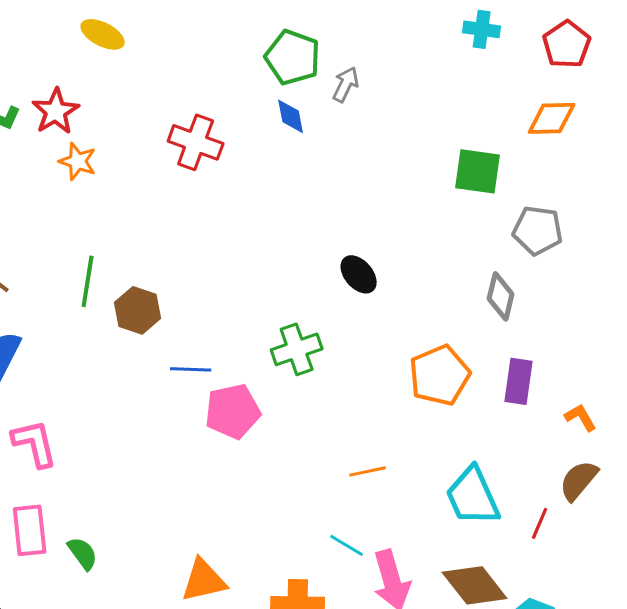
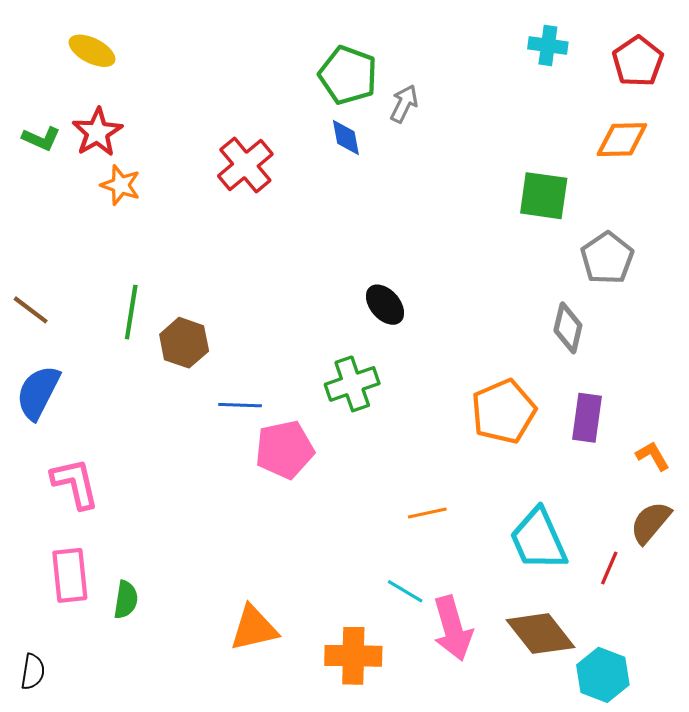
yellow ellipse: (103, 34) -> (92, 51), moved
red cross: (196, 142) -> (245, 165), turned 30
gray pentagon: (538, 230) -> (607, 258), turned 30
black ellipse: (359, 274) -> (385, 305), moved
green semicircle: (83, 553) -> (126, 600), turned 45

